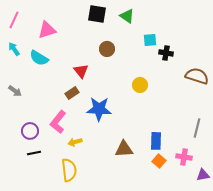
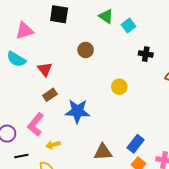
black square: (97, 14) -> (59, 14), moved
cyan square: (150, 40) -> (128, 25), moved, turned -32
red triangle: (81, 71) -> (45, 69), moved
blue rectangle: (156, 141) -> (136, 144), turned 36
black line: (34, 153) -> (21, 156), moved

